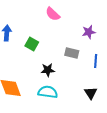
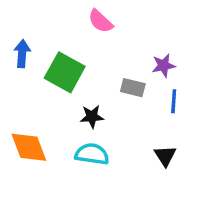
purple star: (89, 32) -> (163, 65), moved
green square: (32, 44) -> (65, 72), size x1.6

